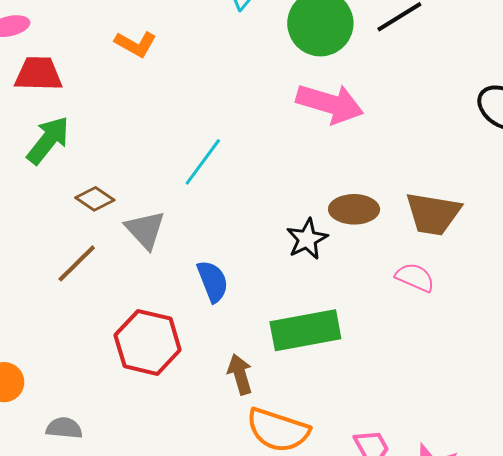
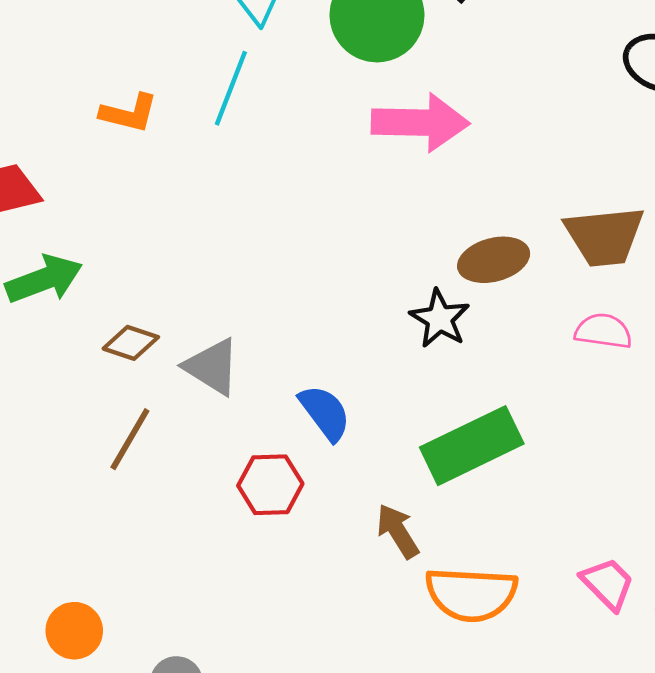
green arrow: (48, 140) -> (44, 279), turned 46
cyan line: (203, 162) -> (231, 88), moved
red hexagon: (148, 342) -> (270, 485), moved, size x0.7

